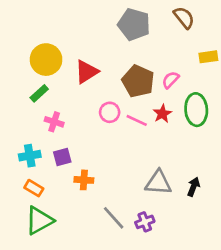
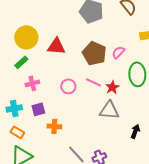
red triangle: (87, 72) -> (56, 46), turned 36
pink circle: (110, 112) -> (68, 86), moved
red star: (162, 114) -> (112, 87), moved
pink cross: (54, 122) -> (32, 83), turned -32
gray triangle: (158, 183) -> (109, 110), moved

